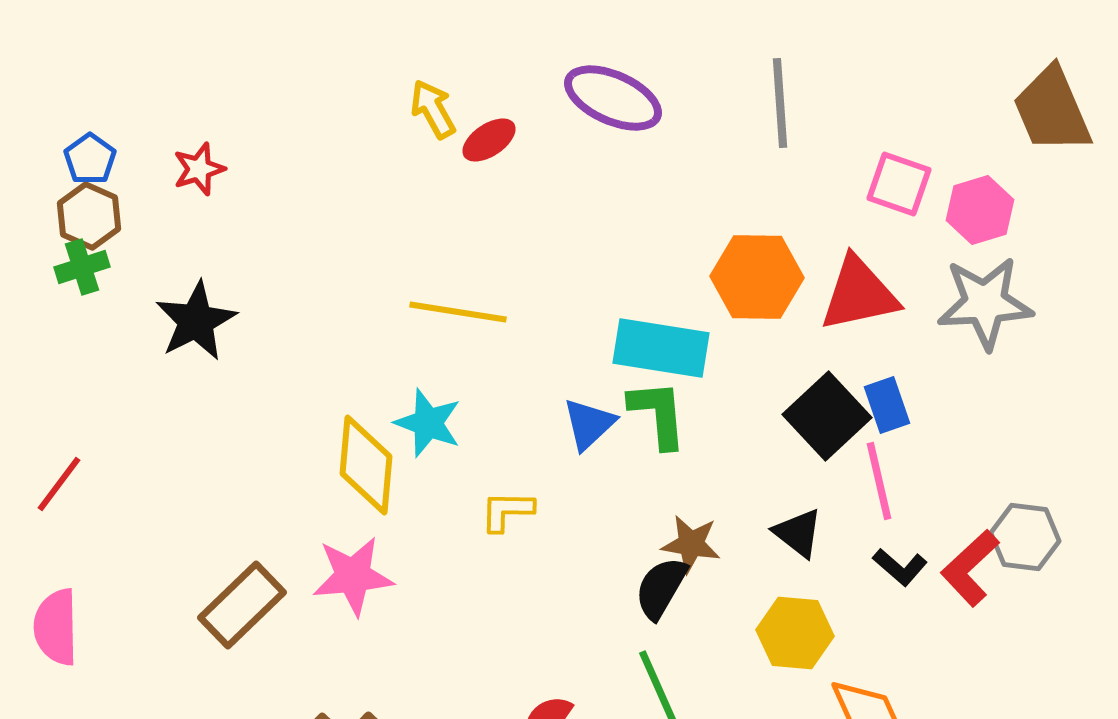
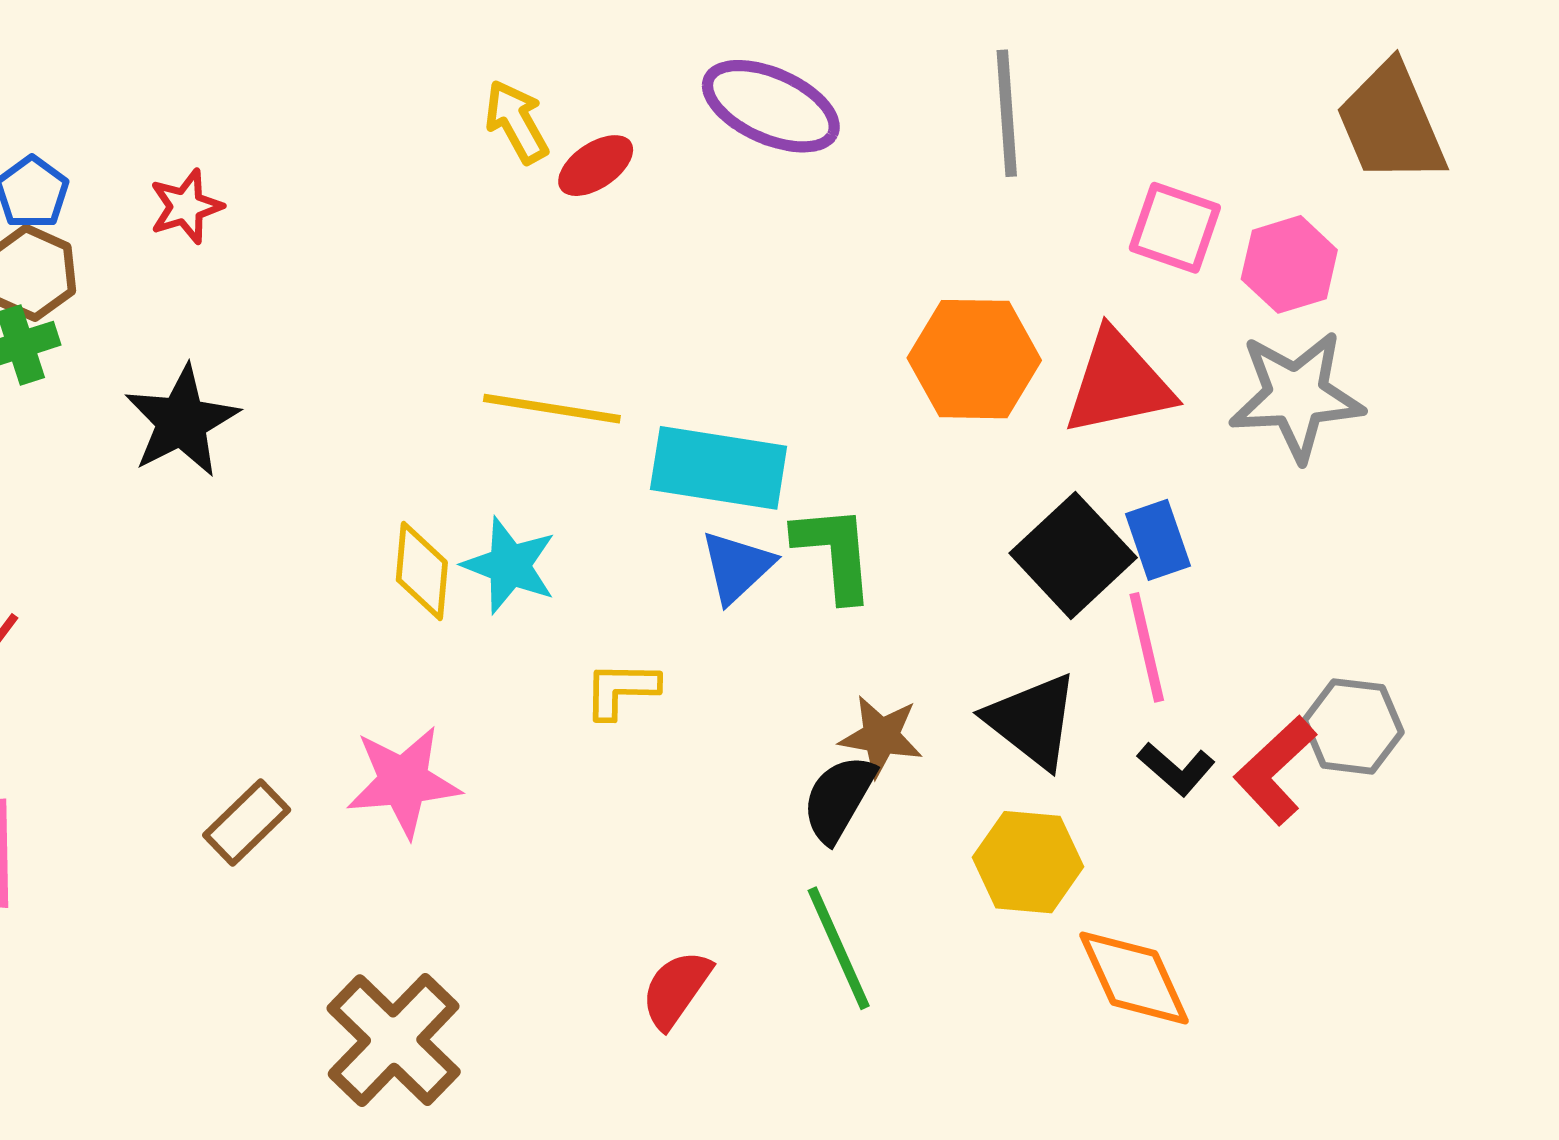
cyan rectangle: (661, 348) -> (719, 468), moved
yellow diamond: (366, 465) -> (422, 571), moved, size x0.7
black triangle: (798, 533) -> (1032, 721), size x1.4
brown rectangle: (242, 605) -> (247, 822), size x0.7

